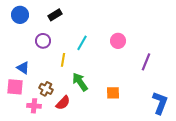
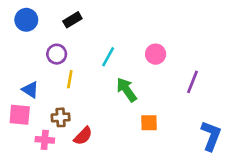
yellow line: (63, 60) -> (70, 79), moved
green arrow: (80, 82) -> (127, 90), moved
brown cross: (46, 89) -> (61, 117), turned -32

